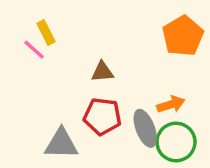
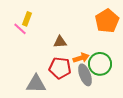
yellow rectangle: (46, 33) -> (27, 19), turned 48
orange arrow: (171, 104) -> (81, 58), moved
green circle: (176, 142) -> (100, 64), moved

